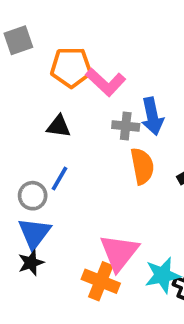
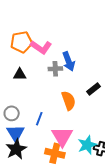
orange semicircle: (142, 166) -> (69, 101), moved
blue line: (60, 178) -> (39, 119), moved
black star: (31, 263) -> (16, 149), size x1.5

